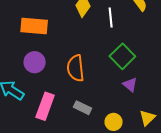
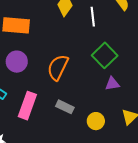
orange semicircle: (76, 68) -> (58, 67), turned 32
purple triangle: (130, 85) -> (112, 84), turned -49

